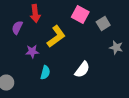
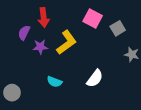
purple star: (32, 52) -> (40, 47), moved
cyan semicircle: (45, 73) -> (54, 82), turned 96

